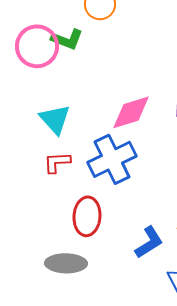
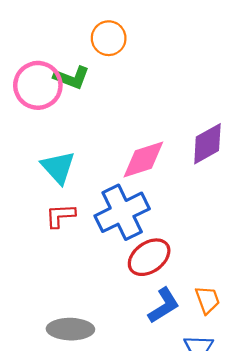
red ellipse: (87, 216) -> (149, 257), moved, turned 51

